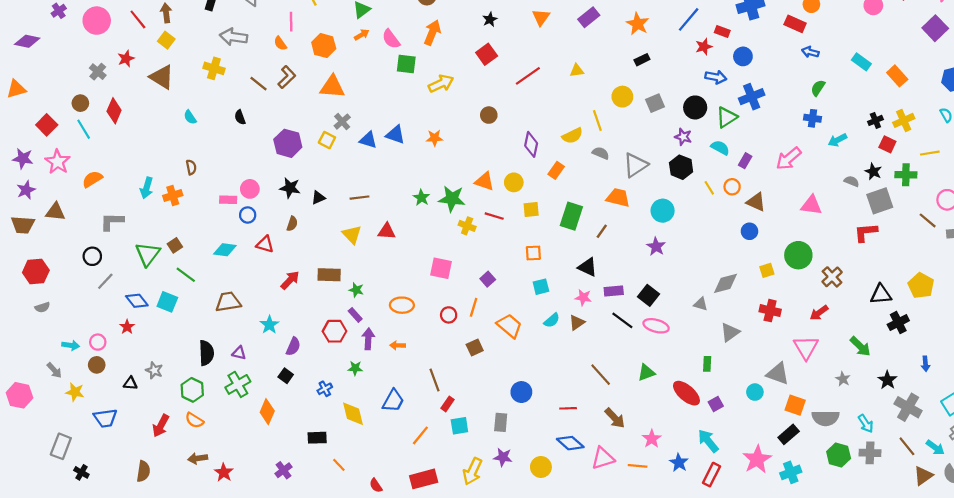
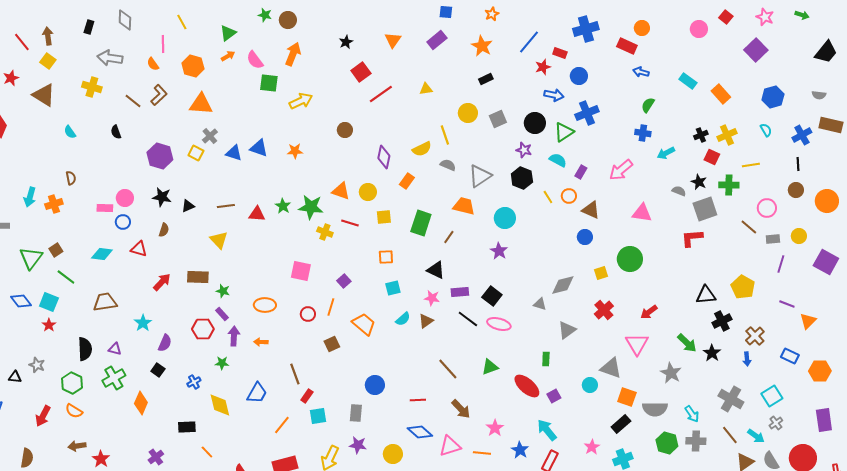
red square: (487, 54) -> (361, 72), moved
red triangle: (387, 231) -> (257, 214), moved
brown cross: (832, 277) -> (755, 336), moved
red cross: (770, 311) -> (604, 310), turned 36
red star: (127, 327) -> (49, 325), moved
gray star: (843, 379) -> (671, 373), size x1.5
black star: (887, 380) -> (712, 353), moved
pink star: (757, 459) -> (592, 447), size x0.6

